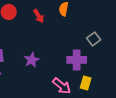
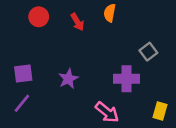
yellow rectangle: (86, 83) -> (160, 111), moved

